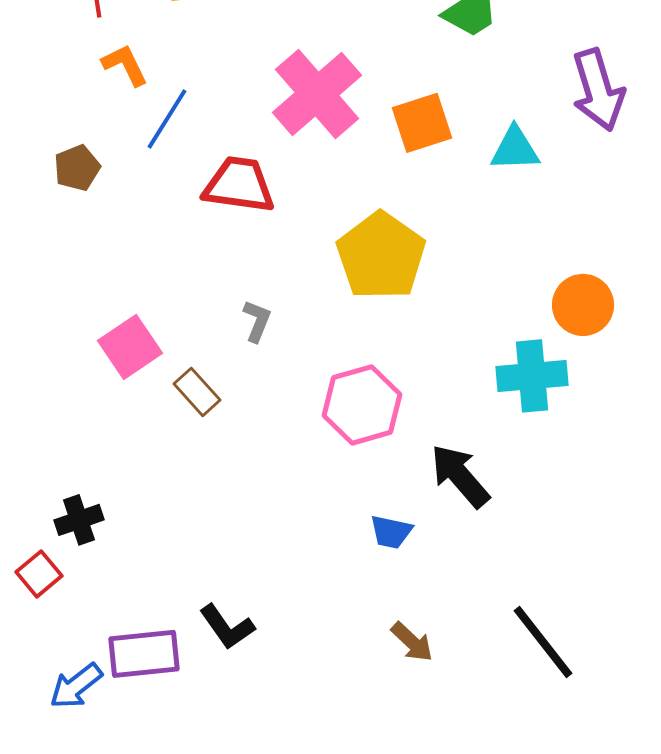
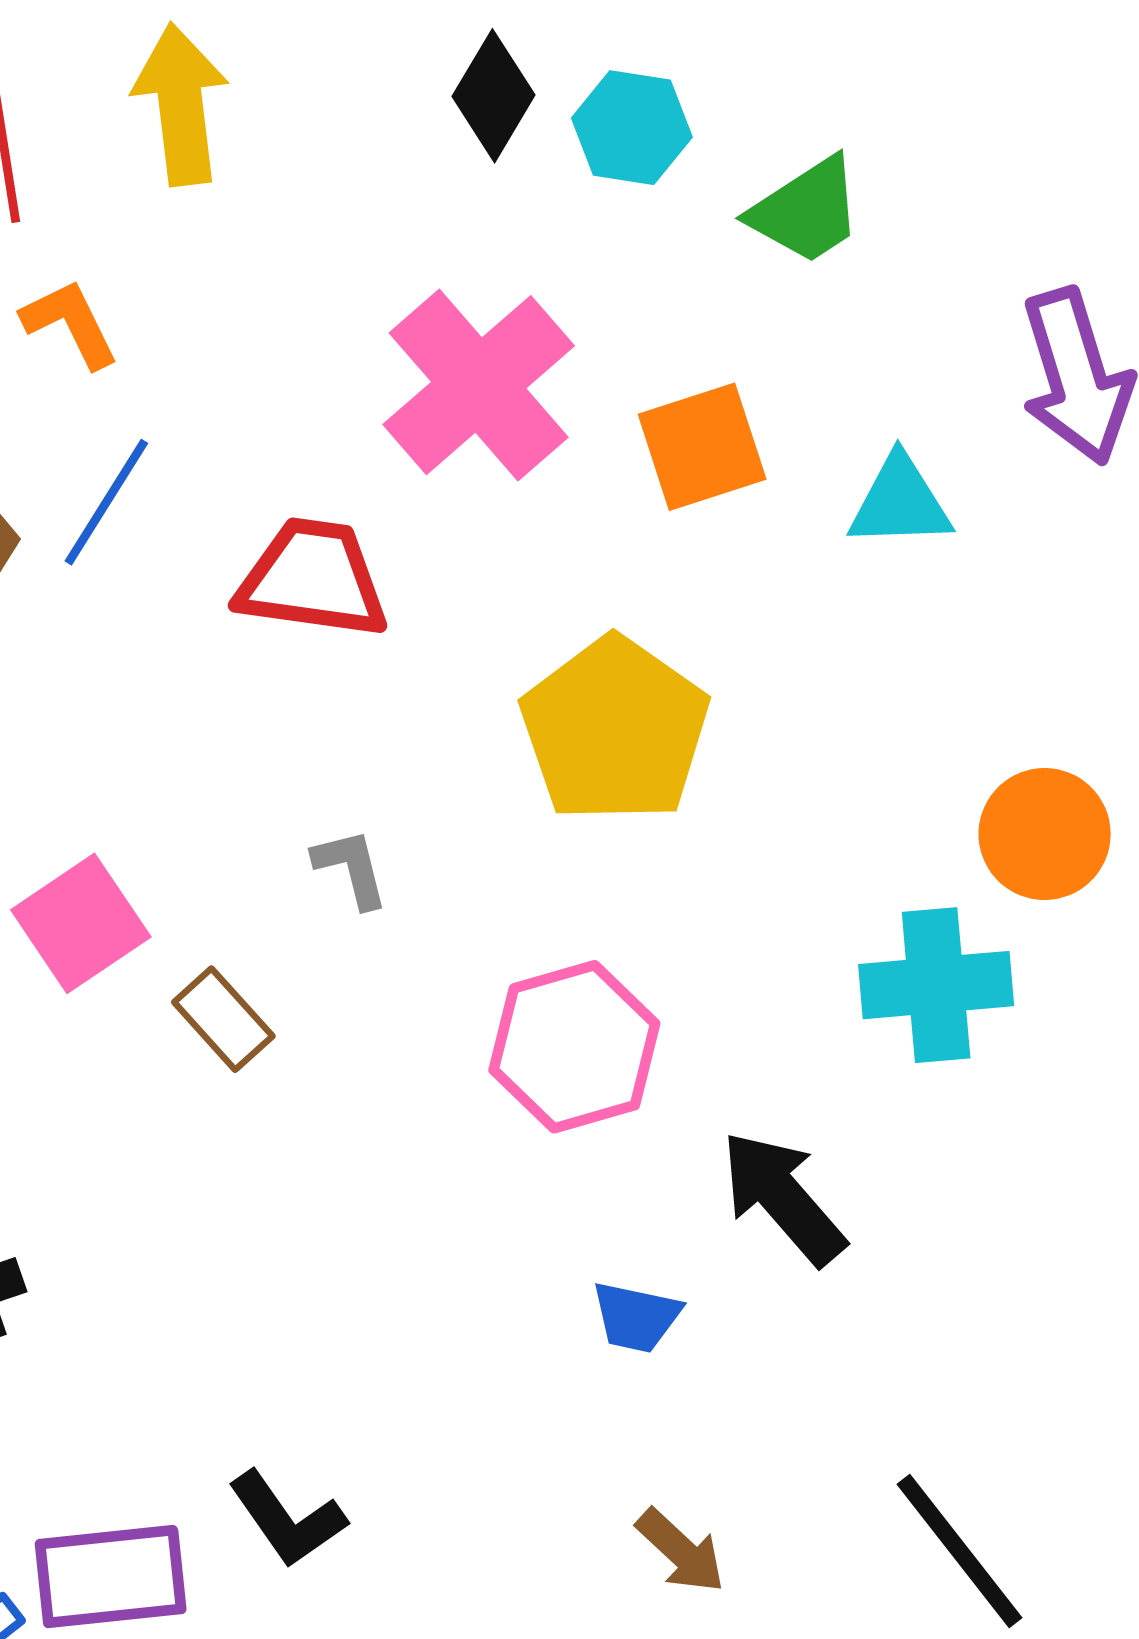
blue line: (167, 119) -> (106, 502), moved
gray L-shape: (257, 321) -> (351, 868), turned -36

